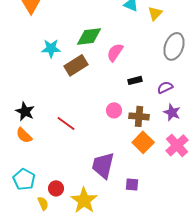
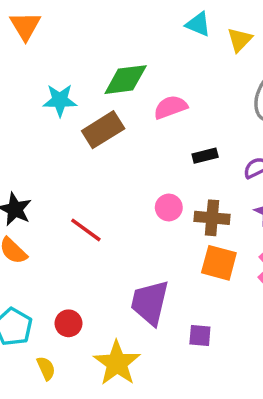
pink semicircle: (115, 52) -> (171, 107), turned 36
orange square: (143, 142) -> (219, 263), turned -30
red circle: (56, 188) -> (68, 323), moved

